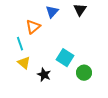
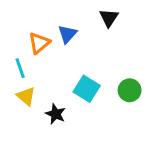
blue triangle: (52, 12) -> (67, 34), moved
green circle: (84, 73) -> (130, 90), moved

